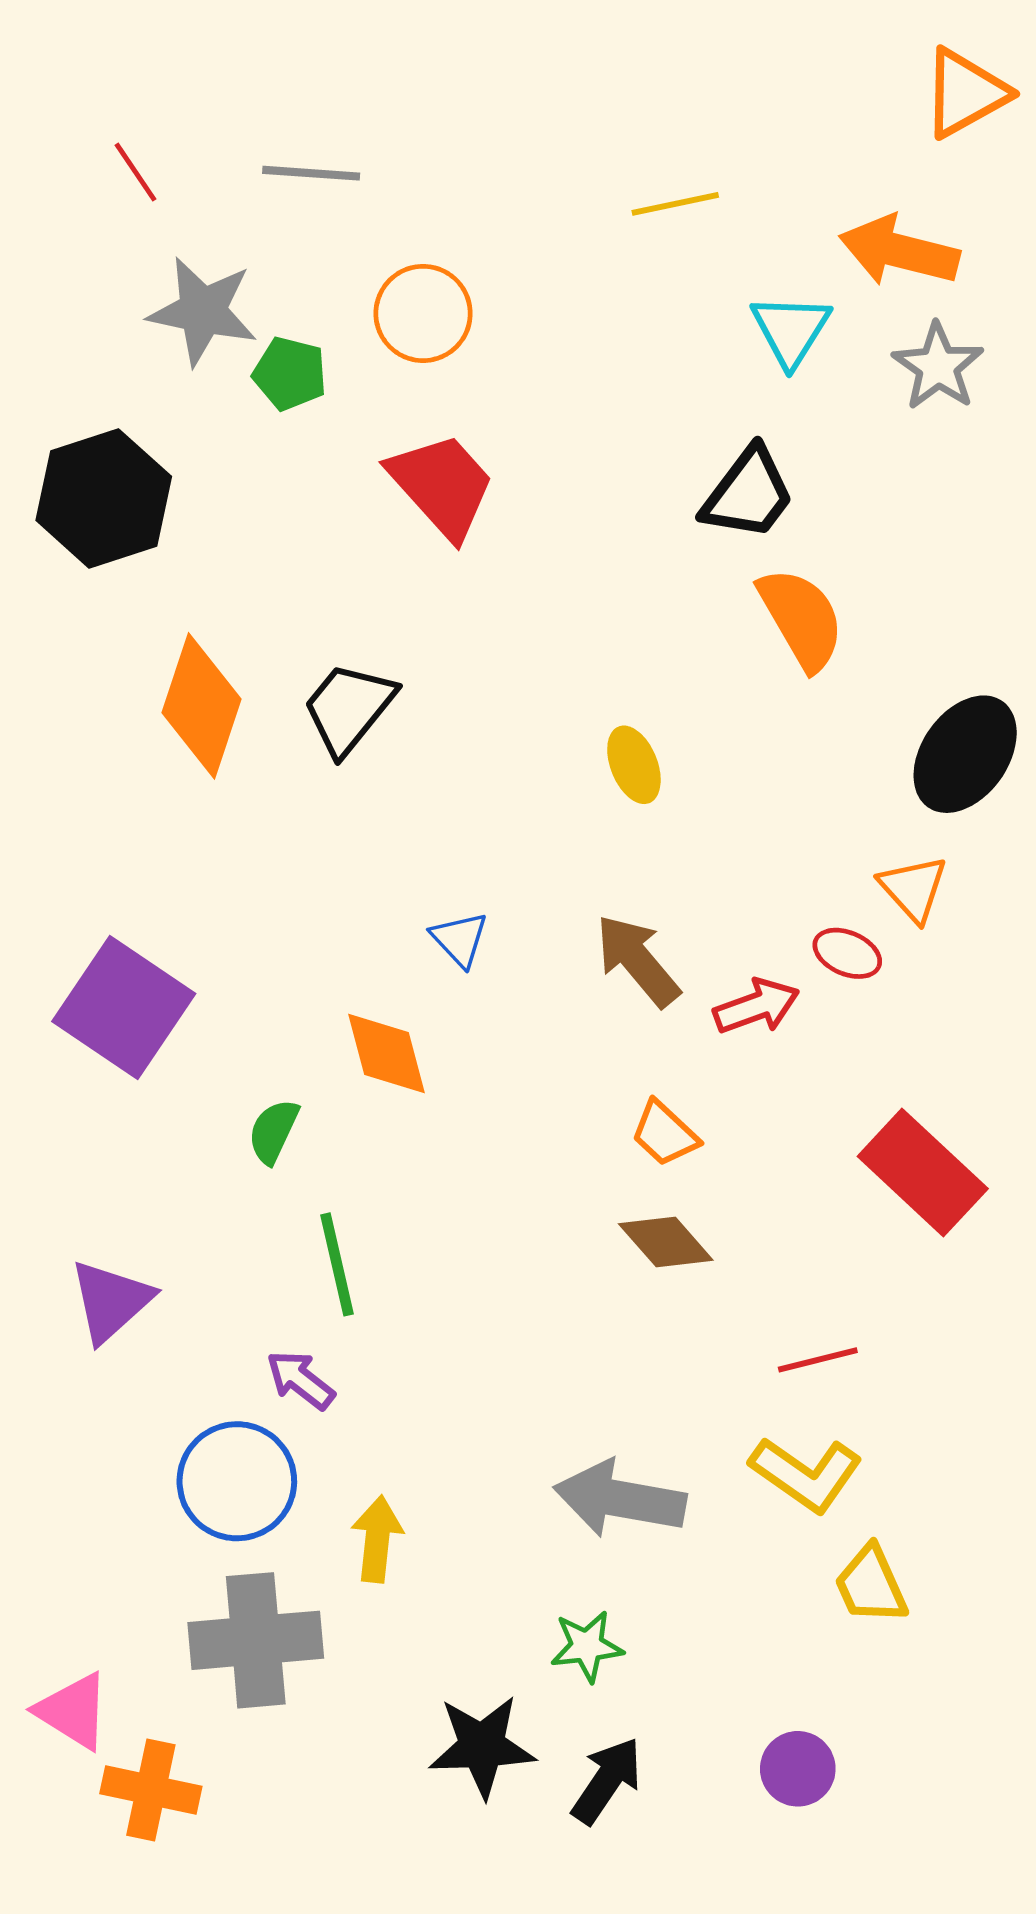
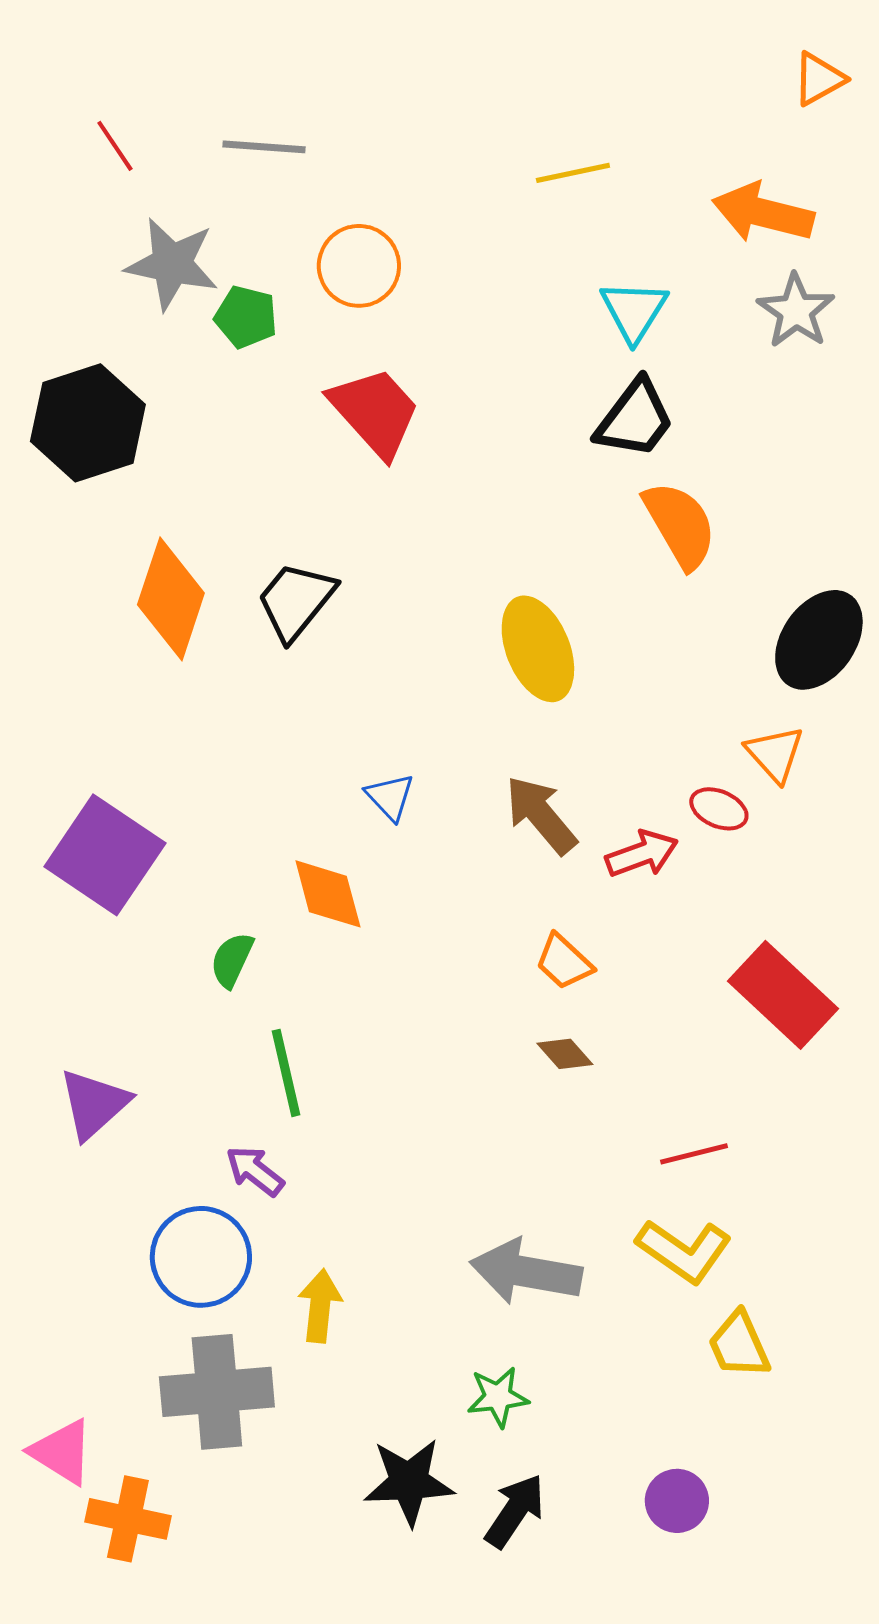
orange triangle: (965, 93) -> (819, 79), size x0.7
cyan triangle: (791, 330) -> (634, 311), moved
yellow ellipse: (634, 765) -> (538, 649), size x1.6
brown diamond: (666, 1242) -> (565, 1054), size x0.7

